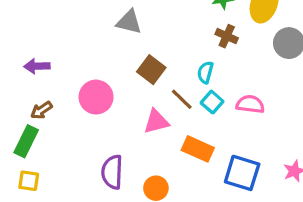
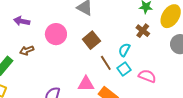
pink circle: (96, 97) -> (56, 34), moved
brown arrow: (41, 110) -> (27, 50), moved
pink triangle: (156, 122) -> (86, 84), moved

